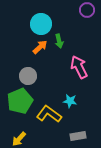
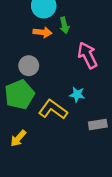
orange arrow: (40, 47) -> (43, 32), turned 49
gray rectangle: (78, 136) -> (98, 124), moved

